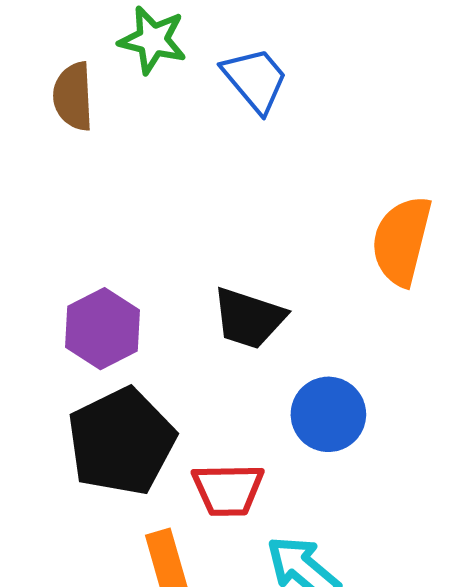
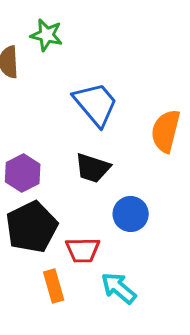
blue trapezoid: (255, 80) -> (96, 104), moved, size x1.4

